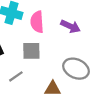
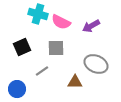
pink semicircle: (37, 22) -> (61, 22), turned -60
purple arrow: (70, 26) -> (91, 26), turned 126

